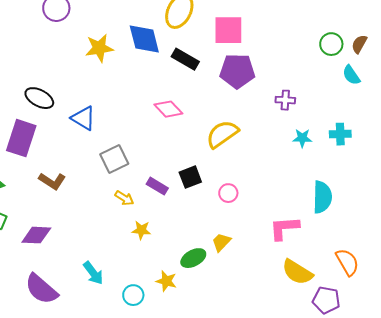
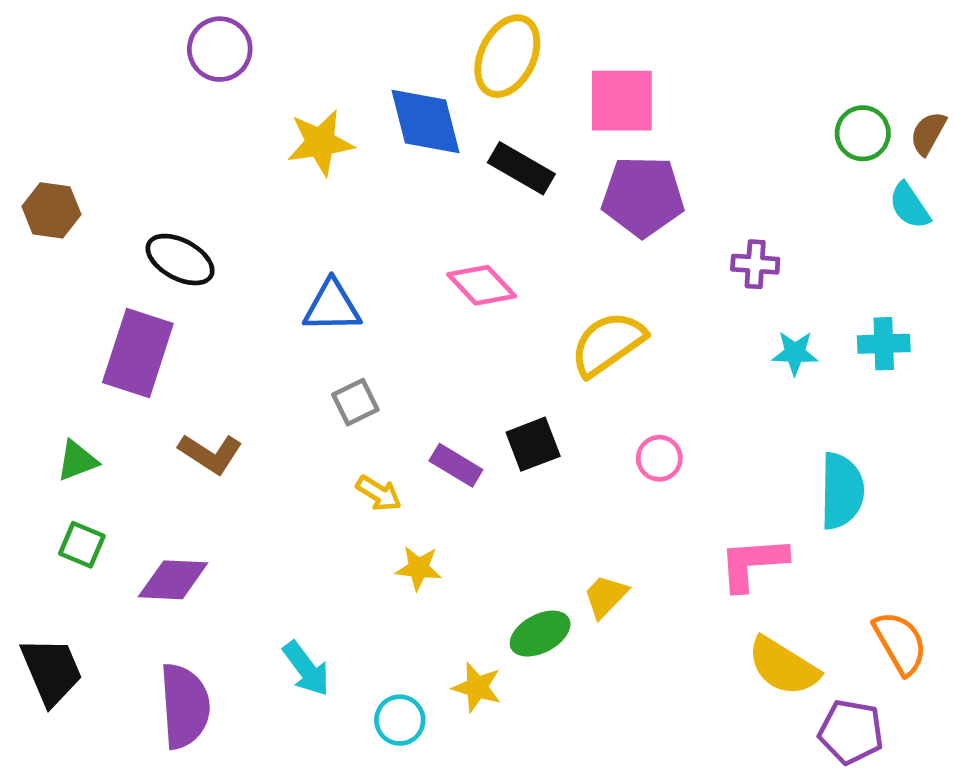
blue triangle: (83, 118) -> (332, 306), moved, turned -32
gray square: (114, 159) -> (355, 402), size x0.7
pink circle: (228, 193) -> (659, 458), moved
purple semicircle: (41, 289) -> (185, 706), turned -135

